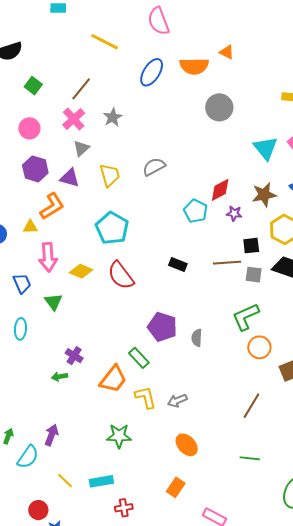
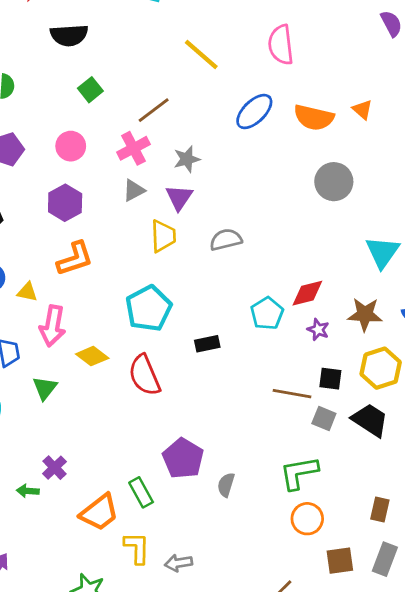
purple triangle: (70, 178) -> (179, 197), moved, turned 35
yellow triangle: (30, 227) -> (27, 292), moved
black rectangle: (178, 265) -> (207, 344), moved, turned -48

